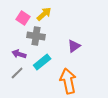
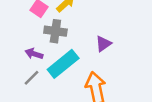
cyan rectangle: (42, 62) -> (63, 64), size x1.4

